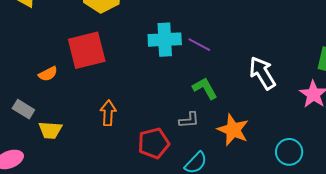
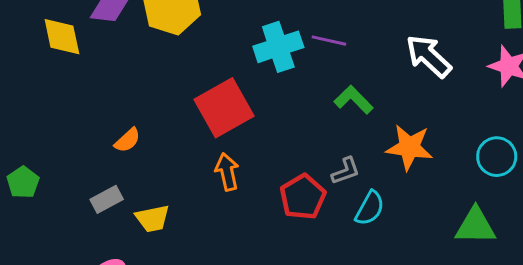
red square: (87, 50) -> (224, 108), moved
gray rectangle: (23, 109) -> (107, 199), turned -45
gray L-shape: (189, 120) -> (346, 171), moved

